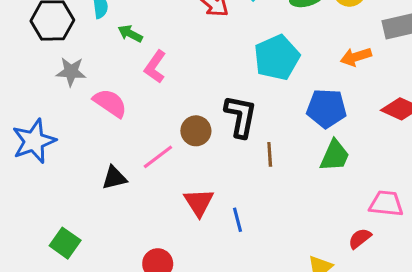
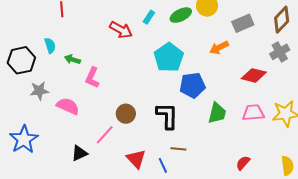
blue pentagon: (326, 108) -> (192, 85), moved
black L-shape: (241, 116) -> (167, 116), moved
brown line: (270, 154) -> (178, 149), moved, turned -70
pink trapezoid: (386, 204) -> (253, 113), moved

